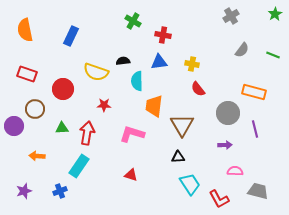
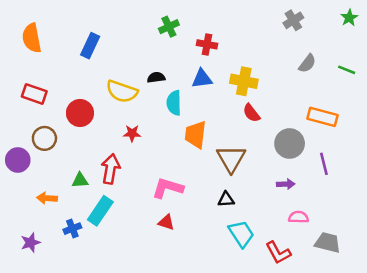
green cross: (133, 21) -> (169, 27), turned 35
yellow cross: (192, 64) -> (244, 81), size x1.5
green triangle: (62, 128) -> (80, 180), moved
pink L-shape: (132, 134) -> (168, 188), moved
blue cross: (60, 191) -> (72, 229), moved

